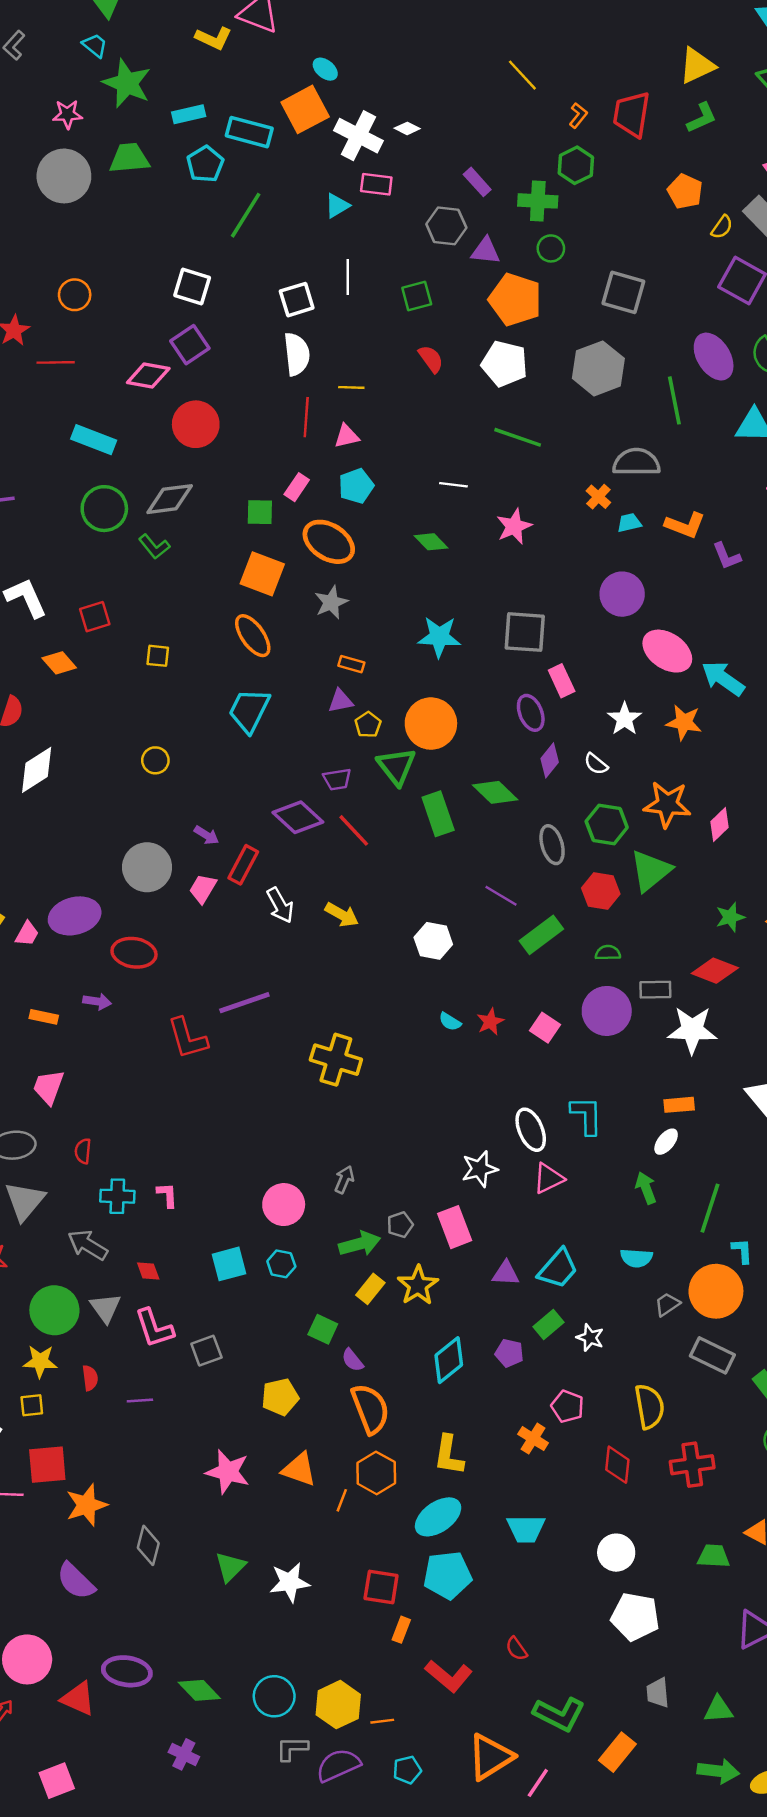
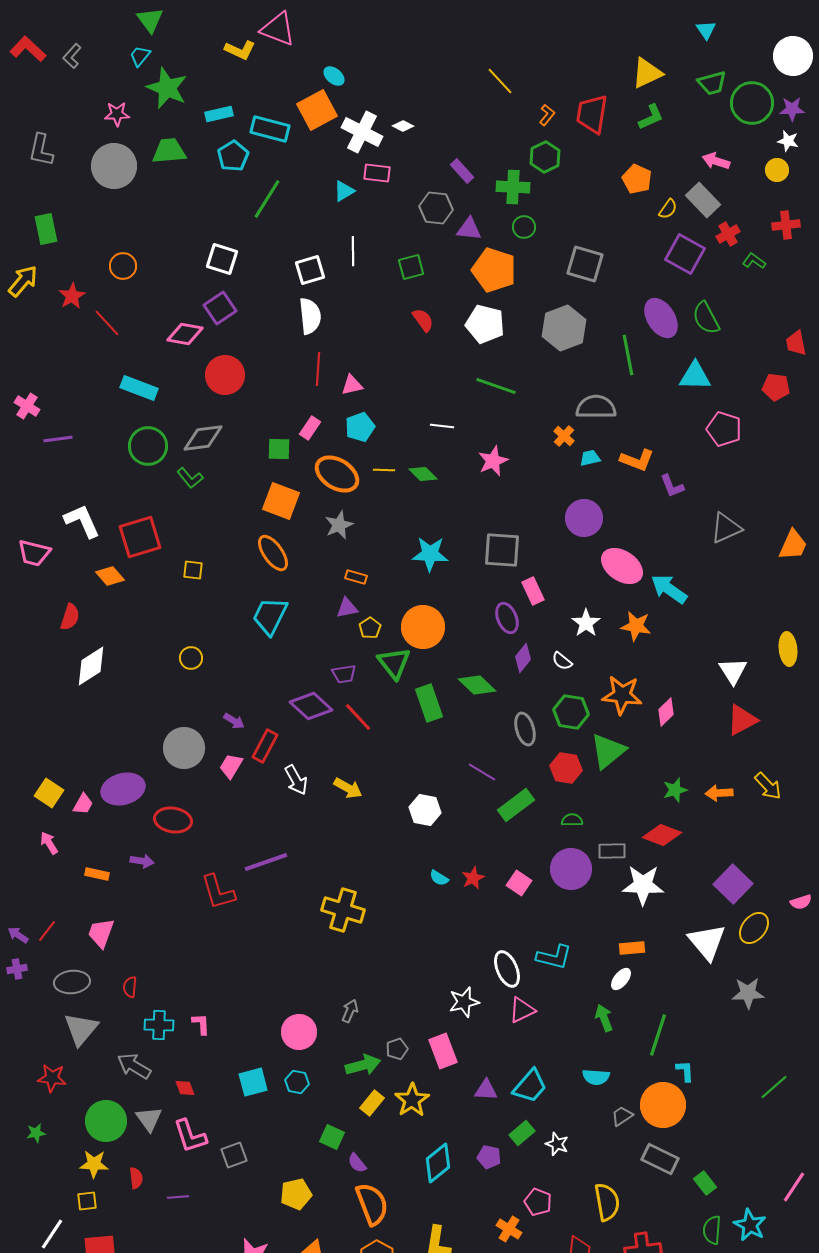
cyan trapezoid: (95, 45) -> (140, 56), turned -90
red line: (56, 362) -> (107, 323), turned 48
yellow line: (351, 387) -> (384, 470), moved
red square: (95, 617) -> (140, 537), size x1.6
cyan L-shape: (587, 1115) -> (554, 957), turned 105

